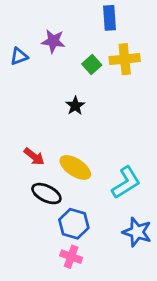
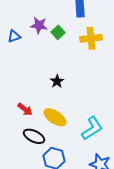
green square: (92, 65) -> (58, 32), moved
black star: (75, 106) -> (57, 81), moved

